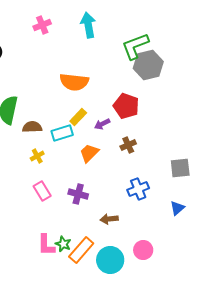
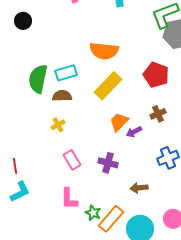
yellow rectangle: (78, 117) -> (108, 86), size x1.6
purple arrow: (102, 124) -> (134, 132), moved
cyan rectangle: (62, 133) -> (66, 73), moved
yellow cross: (37, 156) -> (58, 125), moved
pink L-shape: (46, 245) -> (69, 199), moved

